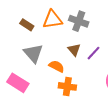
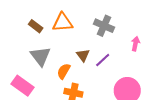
gray cross: (79, 21) -> (104, 26), moved
orange semicircle: (57, 66) -> (64, 71), turned -91

